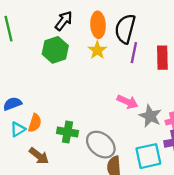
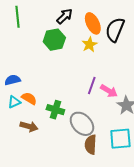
orange ellipse: (98, 25) -> (93, 23), turned -30
purple line: (134, 53) -> (92, 85), moved
orange semicircle: (35, 123) -> (29, 98), turned -84
brown arrow: (39, 156) -> (29, 126), turned -30

